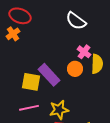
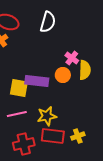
white semicircle: (76, 21) -> (48, 22), moved, turned -110
purple rectangle: (49, 75) -> (37, 81), turned -40

